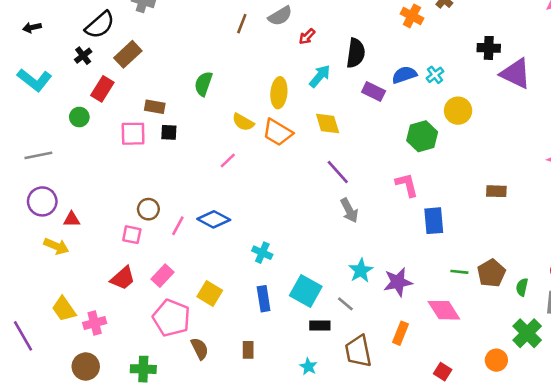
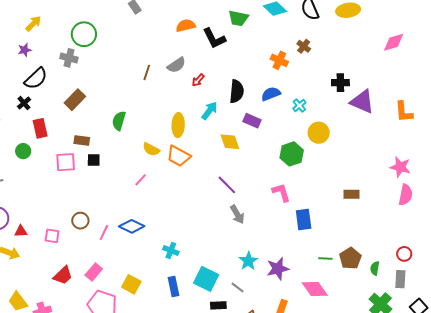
brown rectangle: (128, 54) -> (75, 100), moved
blue semicircle: (404, 75) -> (271, 94), moved
red rectangle: (102, 89) -> (40, 128), turned -42
yellow diamond: (328, 123) -> (230, 142), moved
pink square: (132, 235) -> (52, 236), moved

